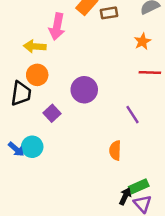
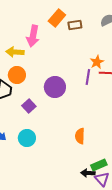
orange star: (142, 41) -> (97, 62), moved
purple line: (133, 115) -> (88, 77), moved, turned 42
cyan circle: (32, 147) -> (27, 138), moved
black arrow: (125, 196) -> (88, 173), turned -112

